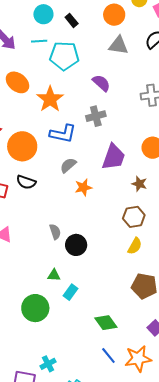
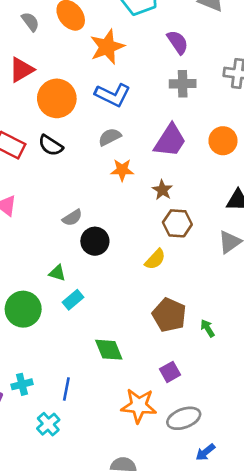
gray cross: (96, 116) -> (183, 84), moved
brown star: (139, 184) -> (162, 190), moved
gray semicircle: (55, 232) -> (72, 218), turned 63
yellow semicircle: (135, 246) -> (155, 259), moved
blue line: (108, 356) -> (66, 389), moved, turned 36

